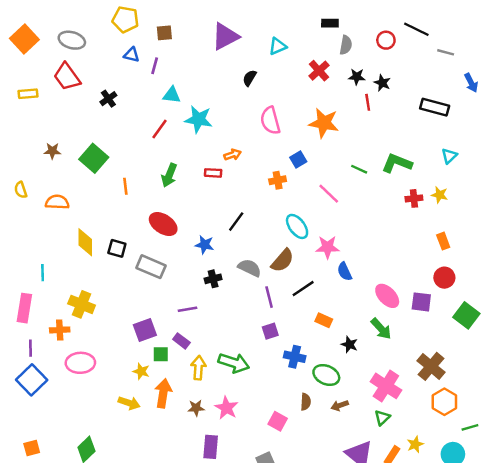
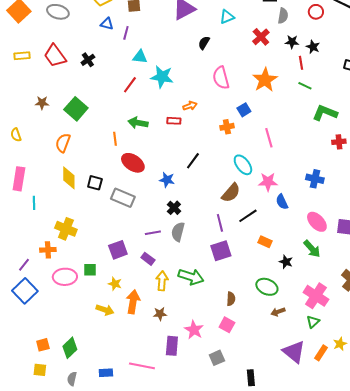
red trapezoid: (67, 77) -> (55, 56), moved
orange star: (324, 123) -> (265, 80), turned 30
green line: (359, 169) -> (305, 86), moved
green arrow: (169, 175) -> (138, 123), turned 78
orange line: (125, 186) -> (115, 139), moved
pink line: (329, 194) -> (269, 138), turned 30
orange semicircle: (57, 202) -> (63, 143), moved, turned -72
gray semicircle: (250, 268) -> (178, 232), moved, turned -102
black cross: (213, 279) -> (174, 208), turned -32
pink rectangle: (24, 308) -> (19, 179), moved
purple square: (270, 331) -> (221, 251), size x1.5
purple line: (30, 348) -> (24, 265), turned 40
green square: (161, 354) -> (90, 270), moved
blue cross: (295, 357) -> (315, 179), moved
brown semicircle: (306, 402) -> (231, 299), moved
pink star: (226, 408) -> (194, 330), moved
orange square: (32, 448) -> (43, 345), moved

